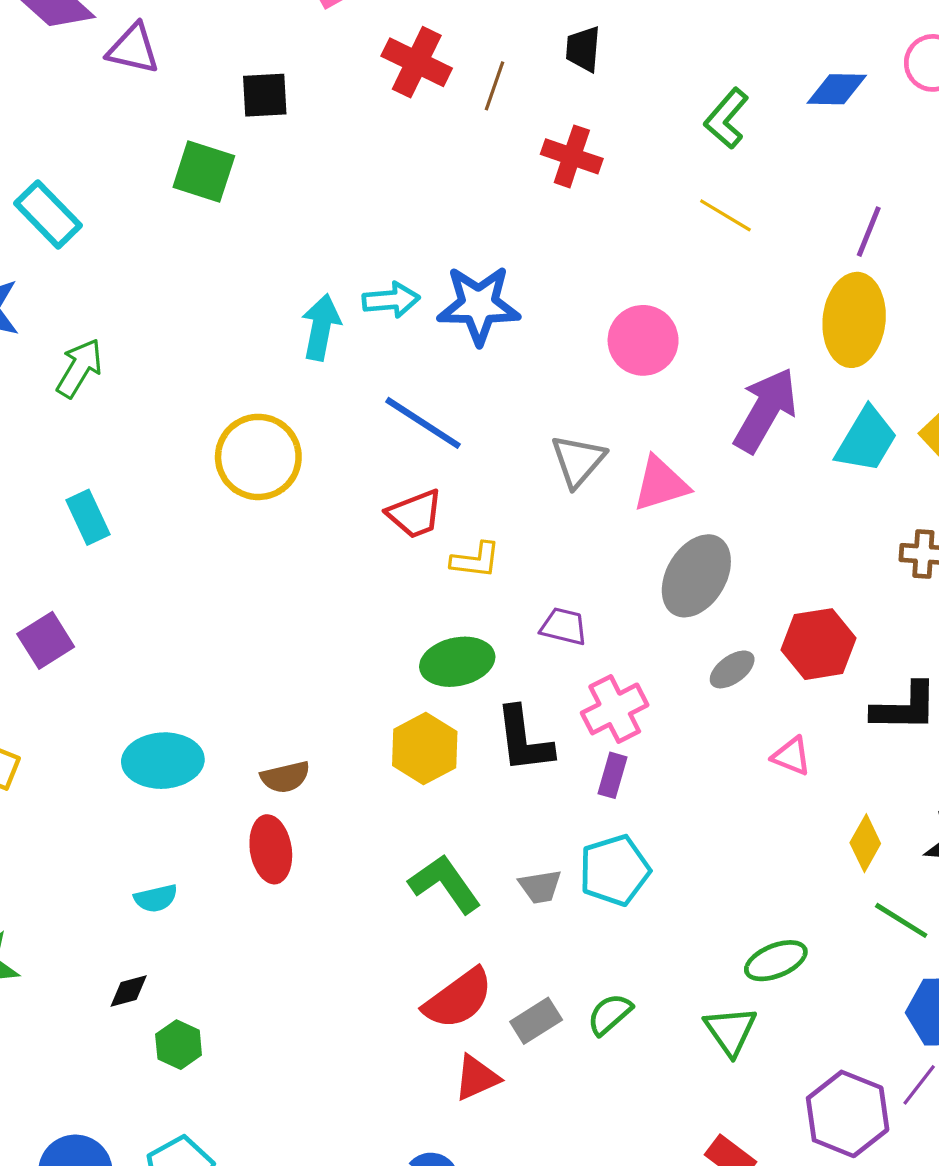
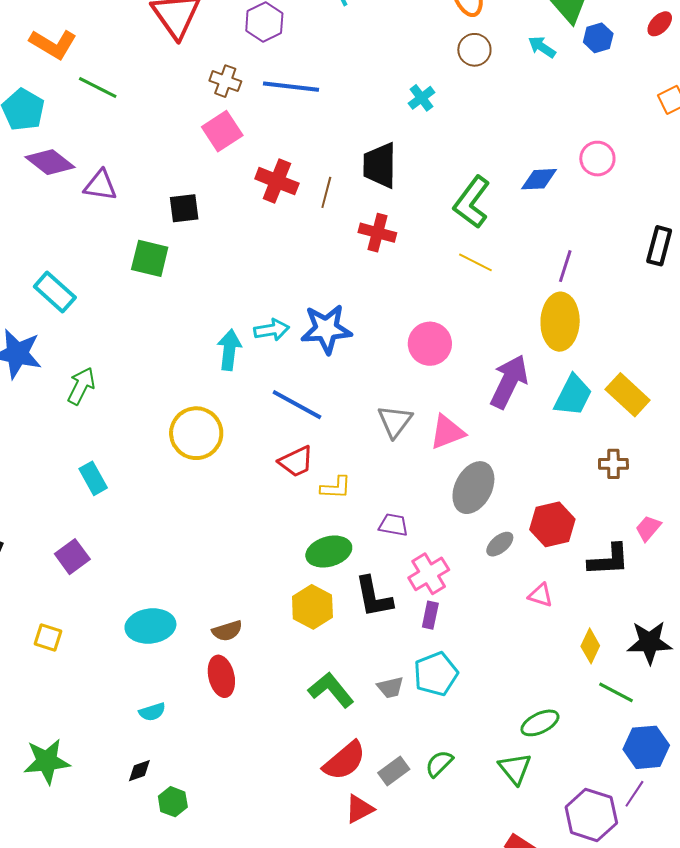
black trapezoid: (583, 49) -> (380, 165), size x1.6
green L-shape: (726, 118) -> (472, 202), size x1.4

